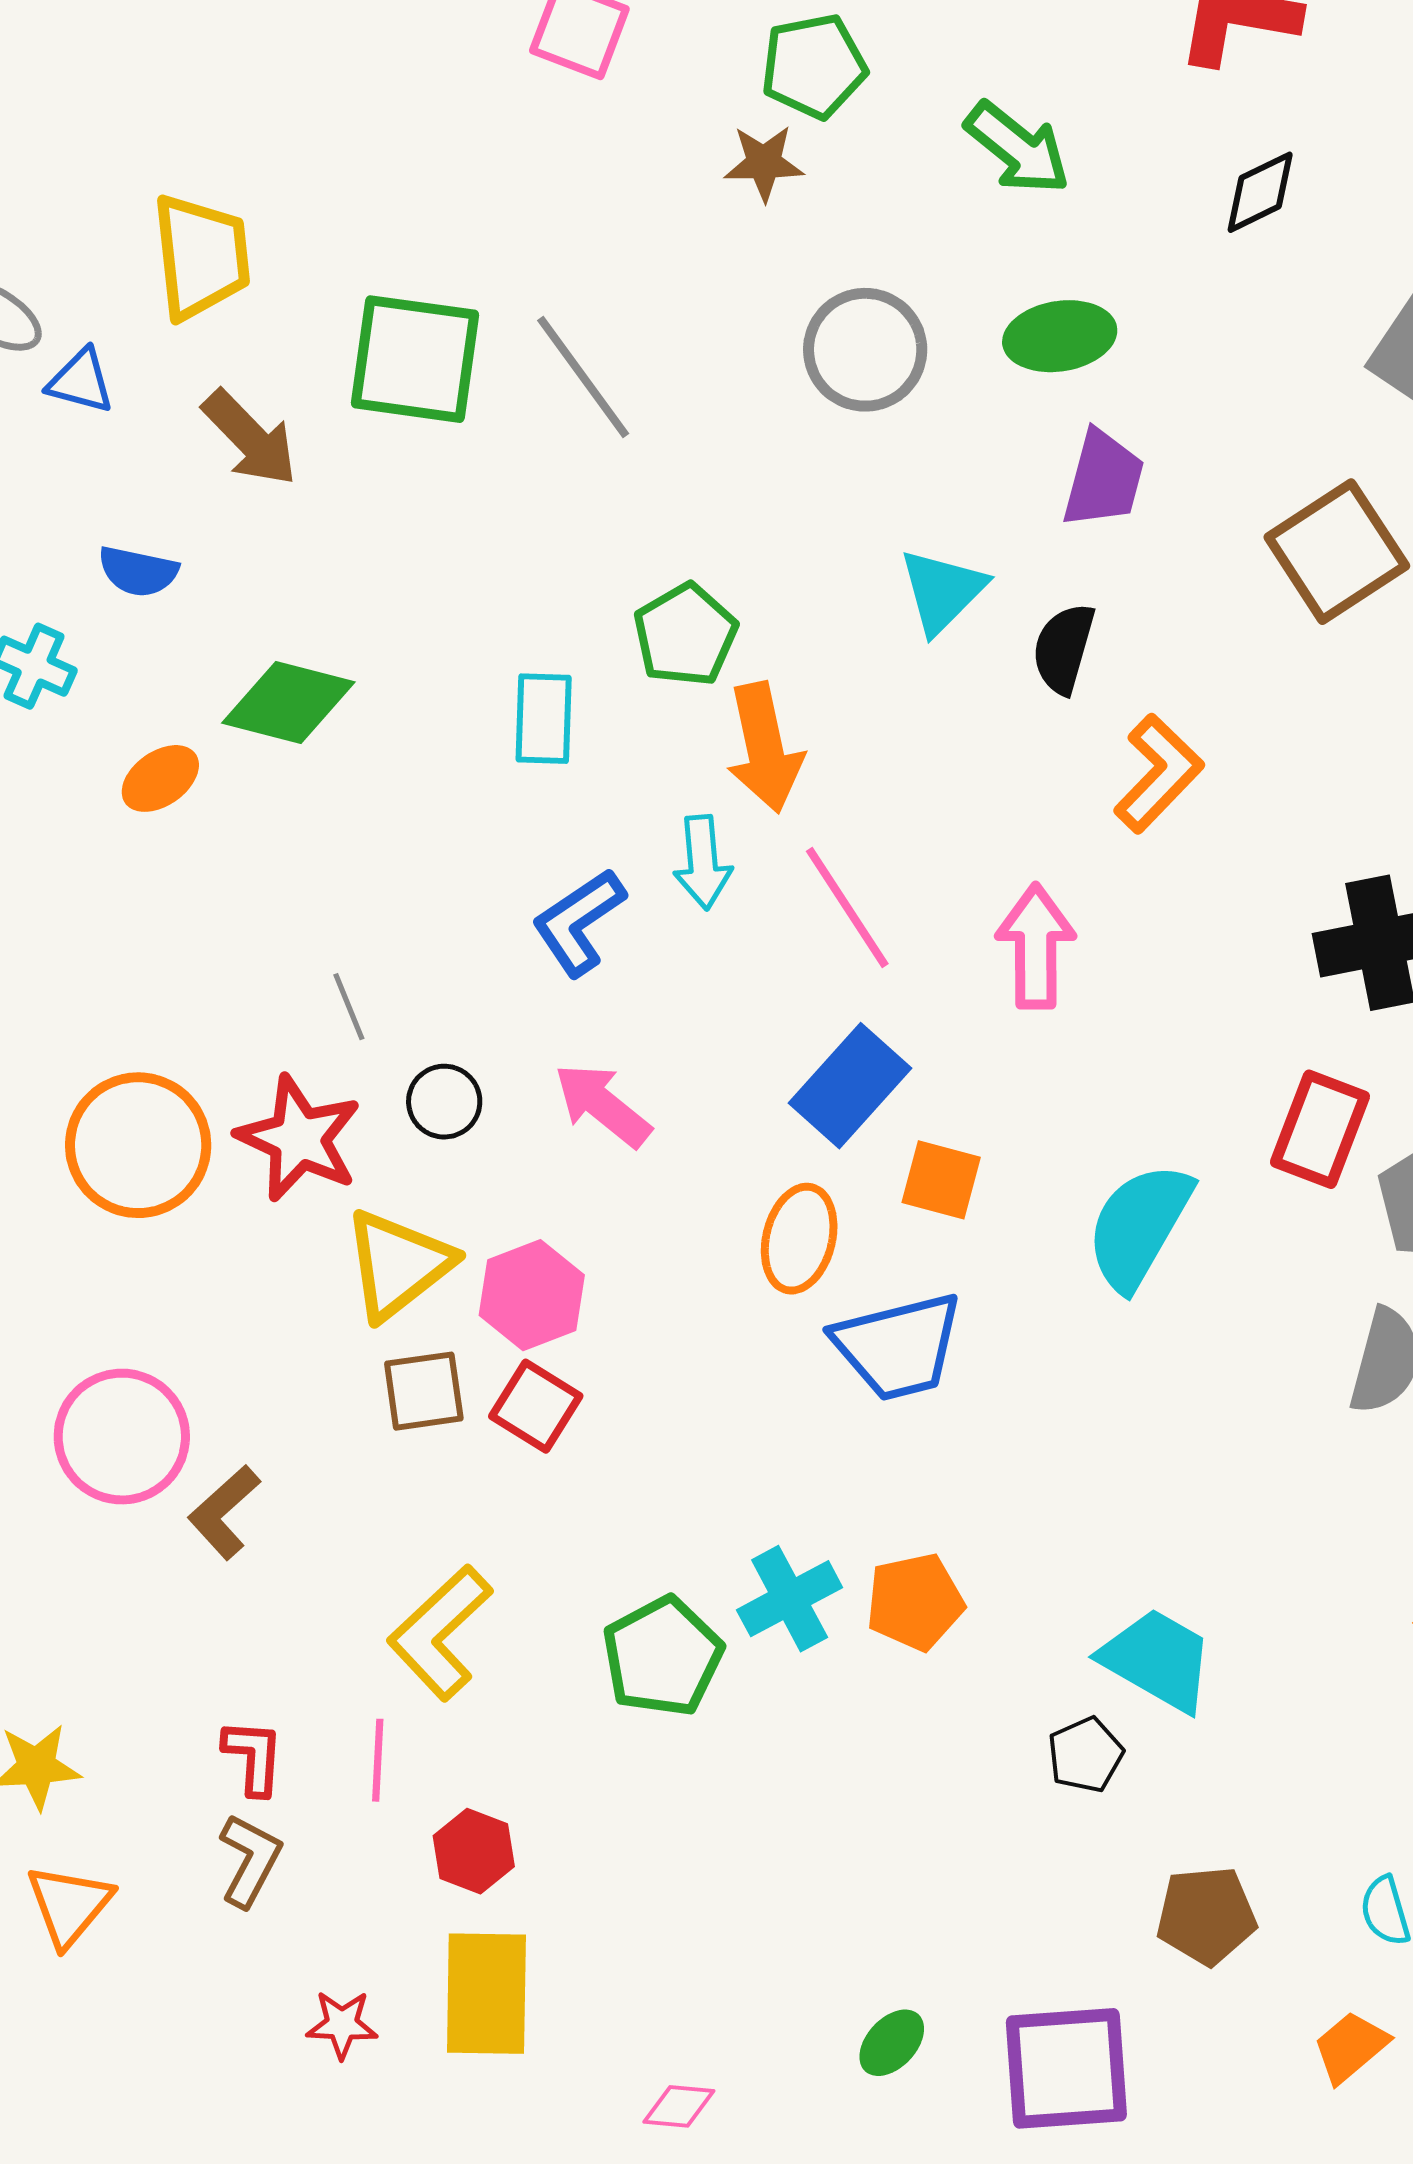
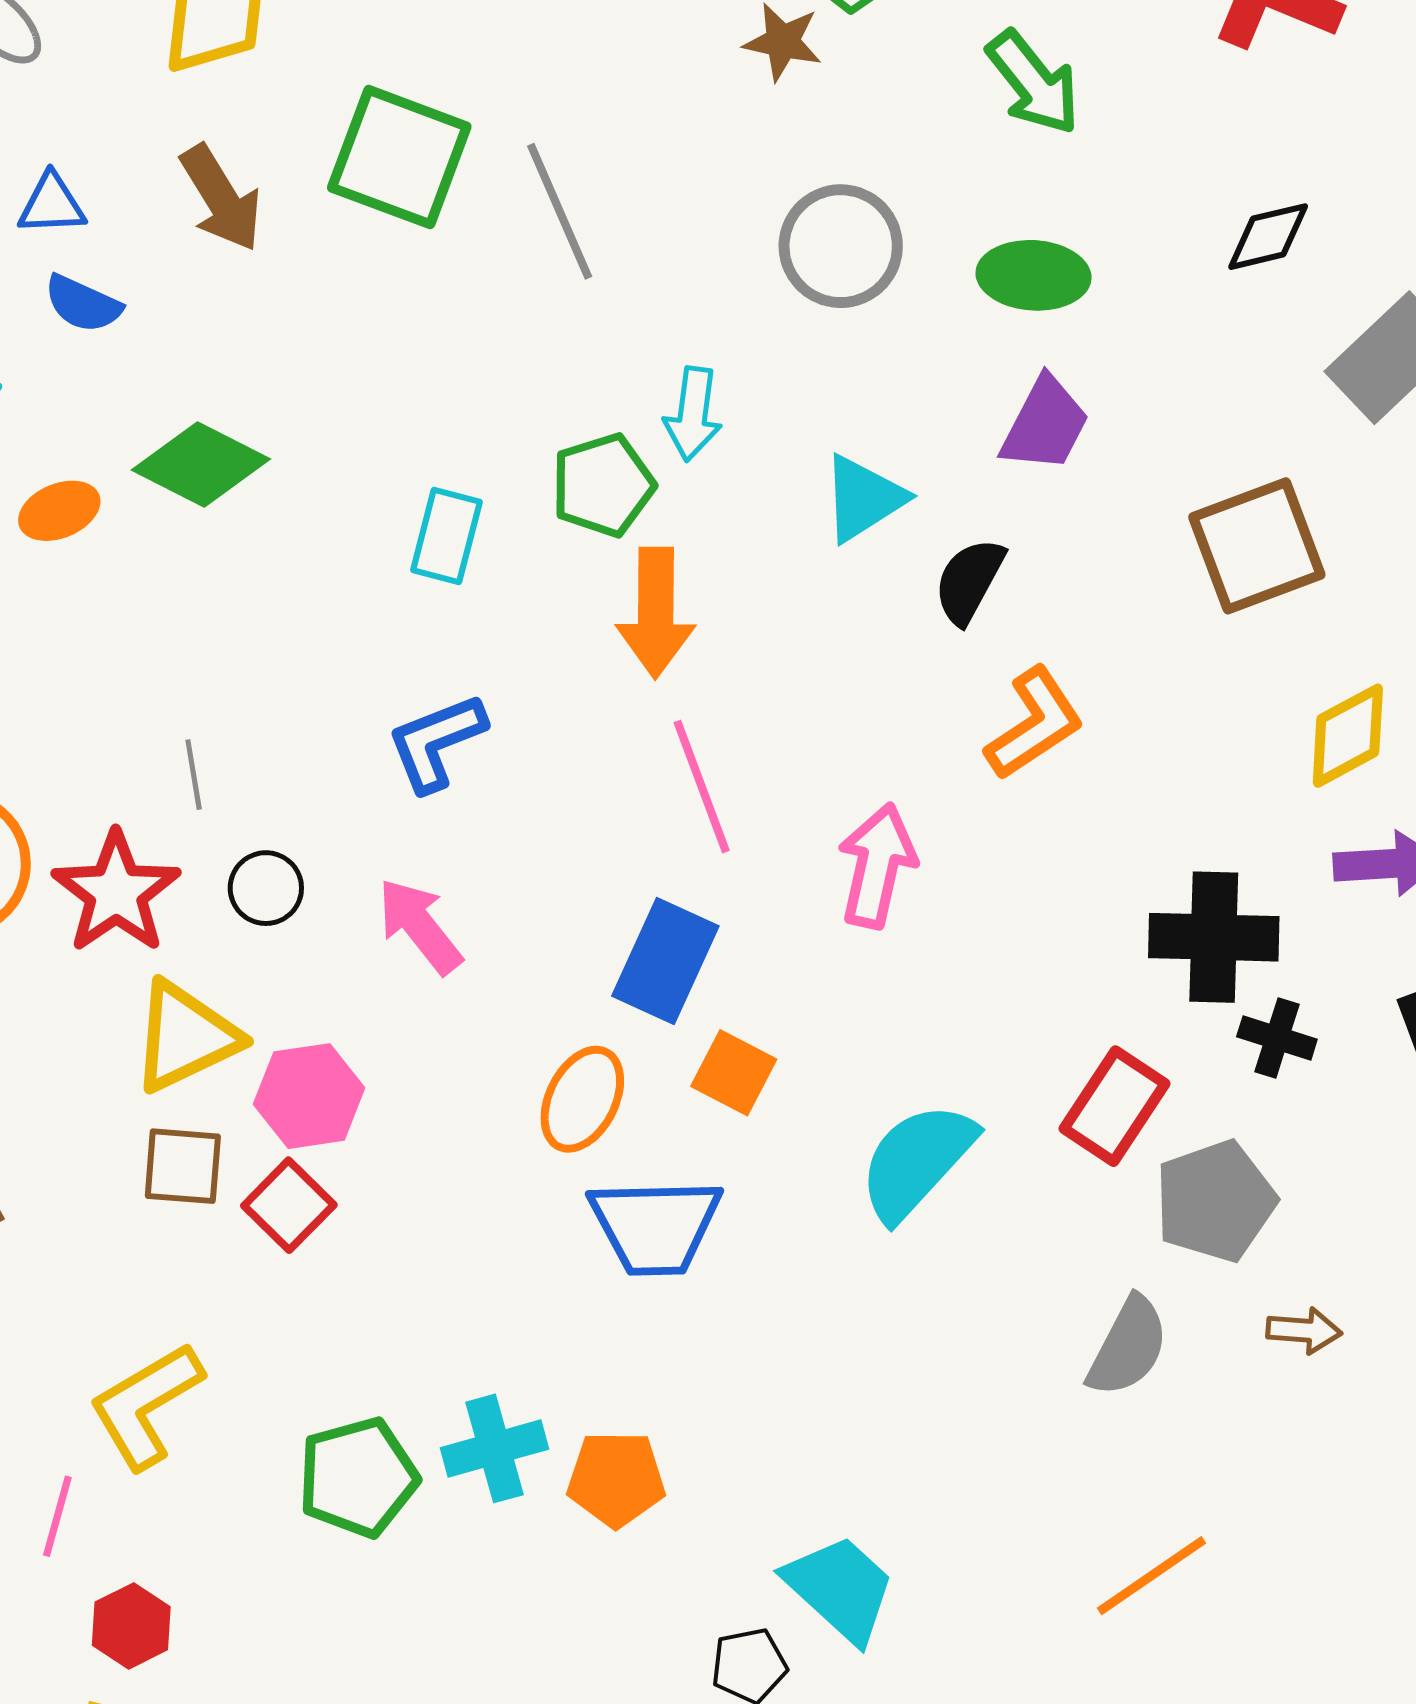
black diamond: (1260, 192) -> (1268, 237), moved
blue triangle: (81, 381) -> (52, 204), moved, turned -30
cyan arrow: (703, 862) -> (693, 414), moved
blue rectangle: (850, 1086) -> (665, 961), turned -30

